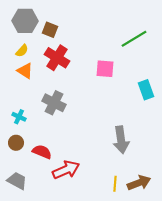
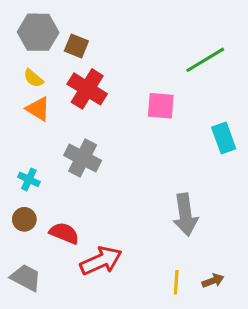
yellow semicircle: (22, 51) -> (34, 78), turned 88
brown arrow: (139, 183) -> (213, 281), size x0.6

